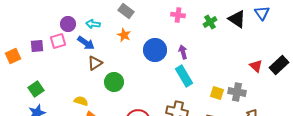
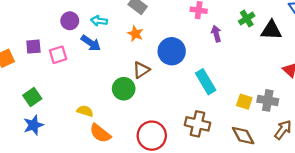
black triangle: (237, 19) -> (271, 30), moved, turned -30
green cross: (210, 22) -> (247, 18), moved
pink square: (58, 41) -> (58, 55), moved
purple arrow: (183, 52) -> (216, 34), moved
brown triangle: (95, 63) -> (141, 70), moved

